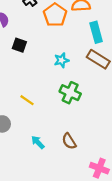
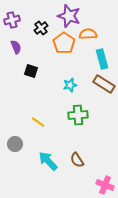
green cross: (70, 93) -> (78, 115), turned -30
cyan arrow: (38, 142) -> (48, 161), size x1.5

